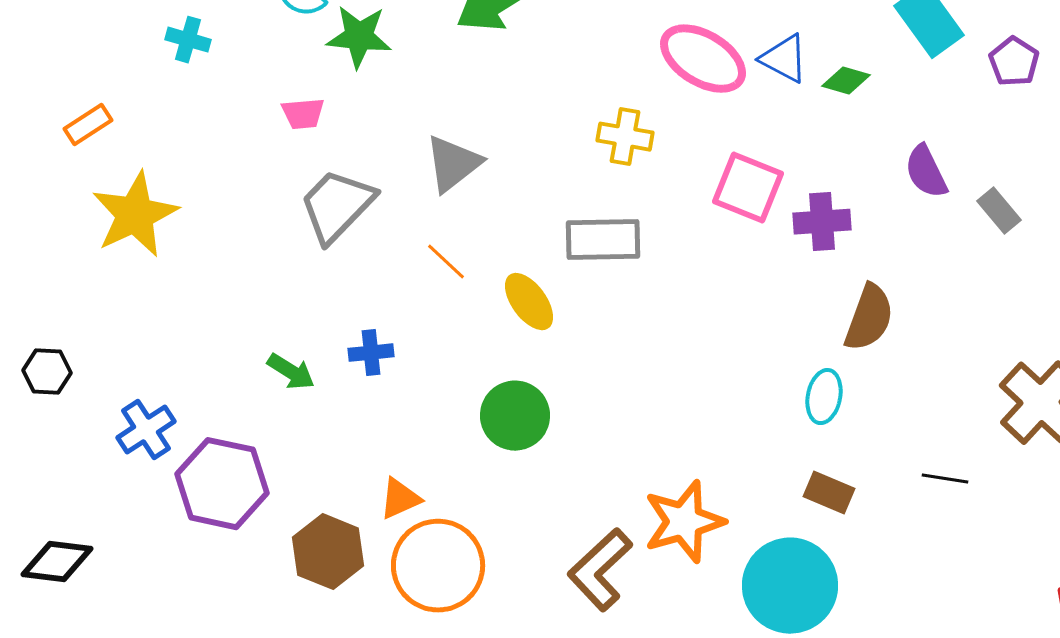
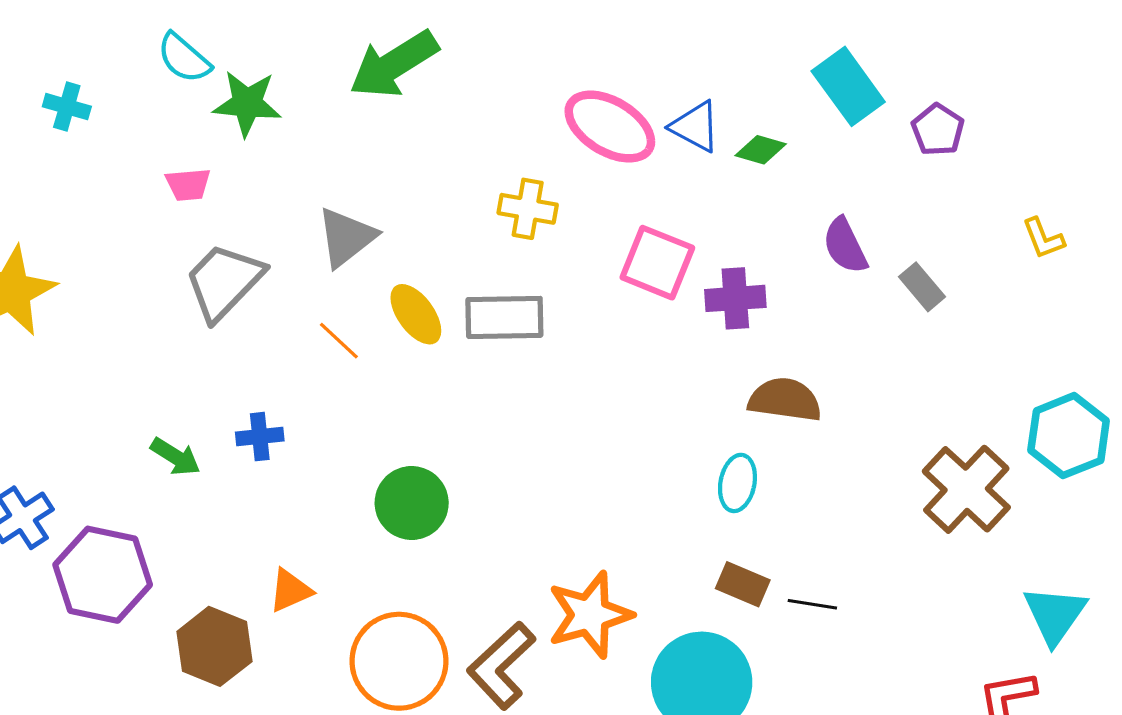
yellow ellipse: (529, 302) -> (416, 314), moved
brown semicircle: (869, 318) -> (785, 400), turned -102
black line: (945, 479) -> (812, 604), moved
orange circle: (438, 566) -> (399, 661), moved

